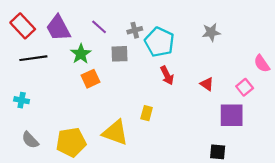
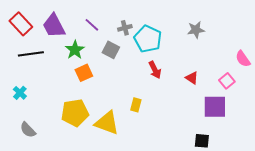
gray square: (120, 54) -> (111, 50), turned 30
cyan cross: (22, 100) -> (20, 93), turned 32
yellow pentagon: (71, 142) -> (75, 113), moved

